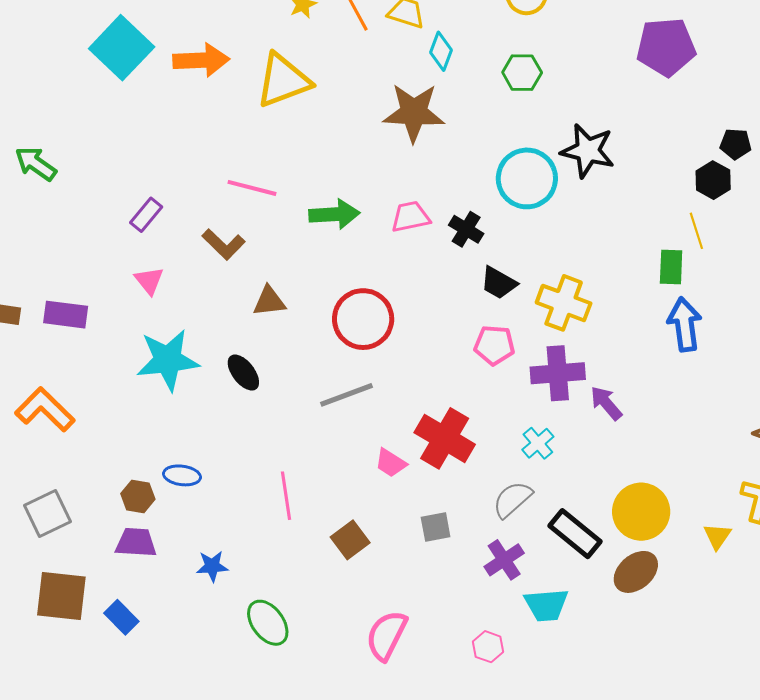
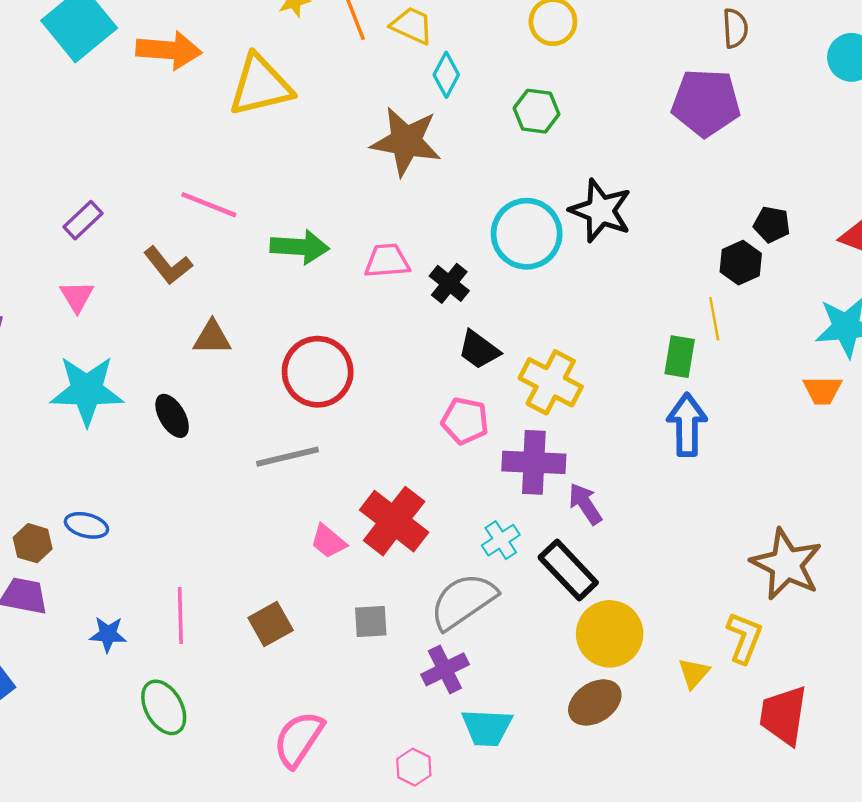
pink line: (286, 496) -> (180, 616), moved
gray semicircle: (512, 499) -> (463, 601), size x1.4
black rectangle: (575, 534) -> (568, 570), moved

